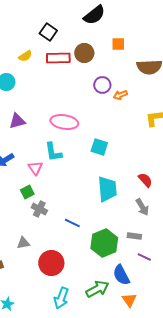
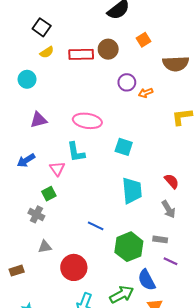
black square: (48, 32) -> (42, 27), moved
orange square: (118, 44) -> (143, 40), turned -32
gray cross: (39, 209) -> (36, 214), moved

